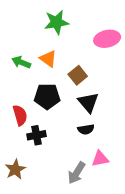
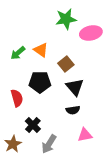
green star: (56, 22) -> (66, 19), moved
green arrow: (21, 62) -> (18, 53), turned -63
black cross: (36, 135) -> (33, 125), moved, turned -35
gray arrow: (76, 173) -> (49, 144), moved

